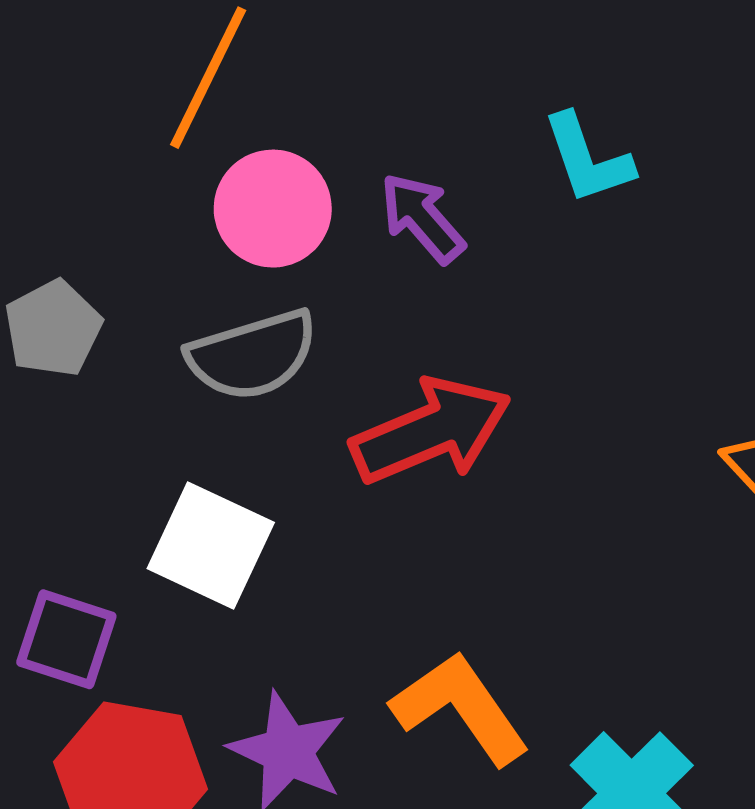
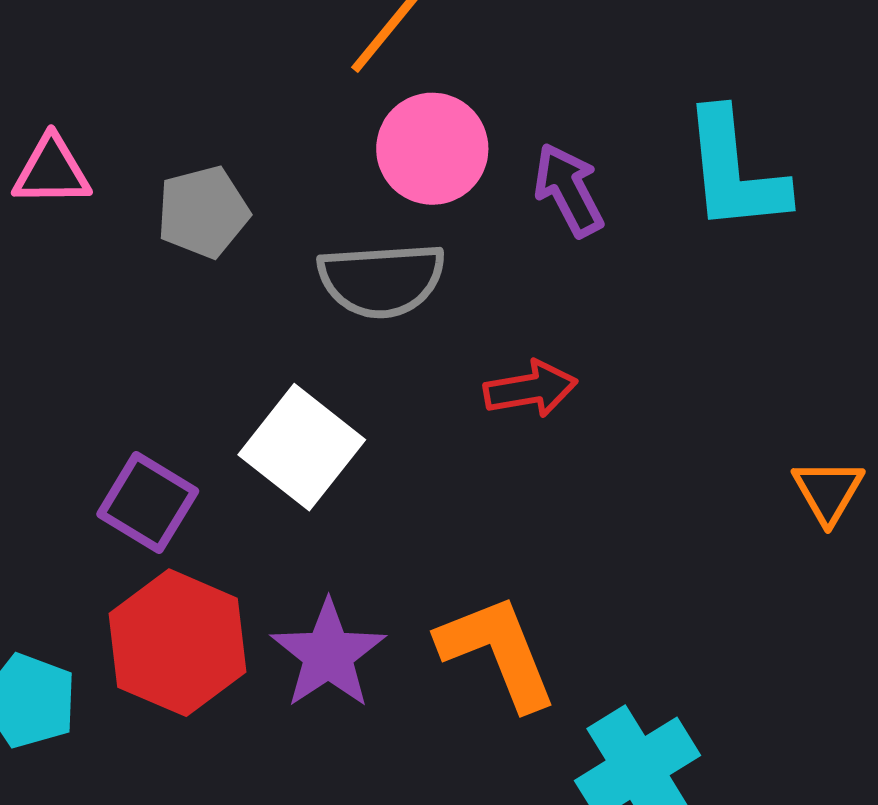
cyan L-shape: (588, 159) -> (735, 171), size x1.4
red arrow: (431, 431) -> (531, 389), size x0.6

